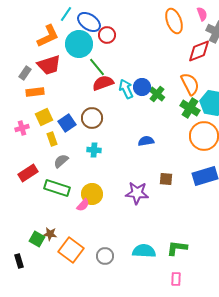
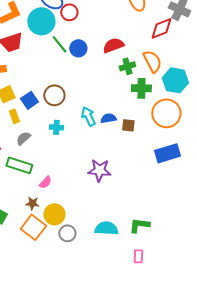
red semicircle: (103, 83) -> (113, 45), moved
blue circle: (142, 87) -> (78, 48), moved
cyan arrow: (126, 89) -> (88, 116), moved
green cross: (157, 94) -> (127, 66), moved, turned 35
green cross: (190, 108) -> (141, 88), moved, turned -30
brown square: (166, 179) -> (128, 125), moved
yellow circle: (92, 194) -> (54, 214), moved
brown star: (50, 234) -> (32, 203), moved

